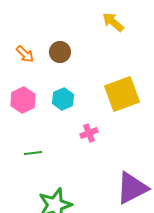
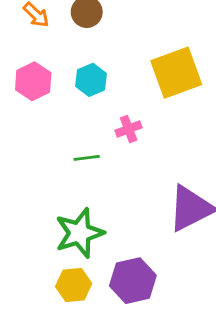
green line: (33, 153) -> (87, 158), moved

